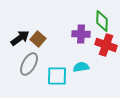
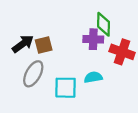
green diamond: (102, 21) -> (104, 24), moved
brown square: (38, 39) -> (44, 45), turned 35

